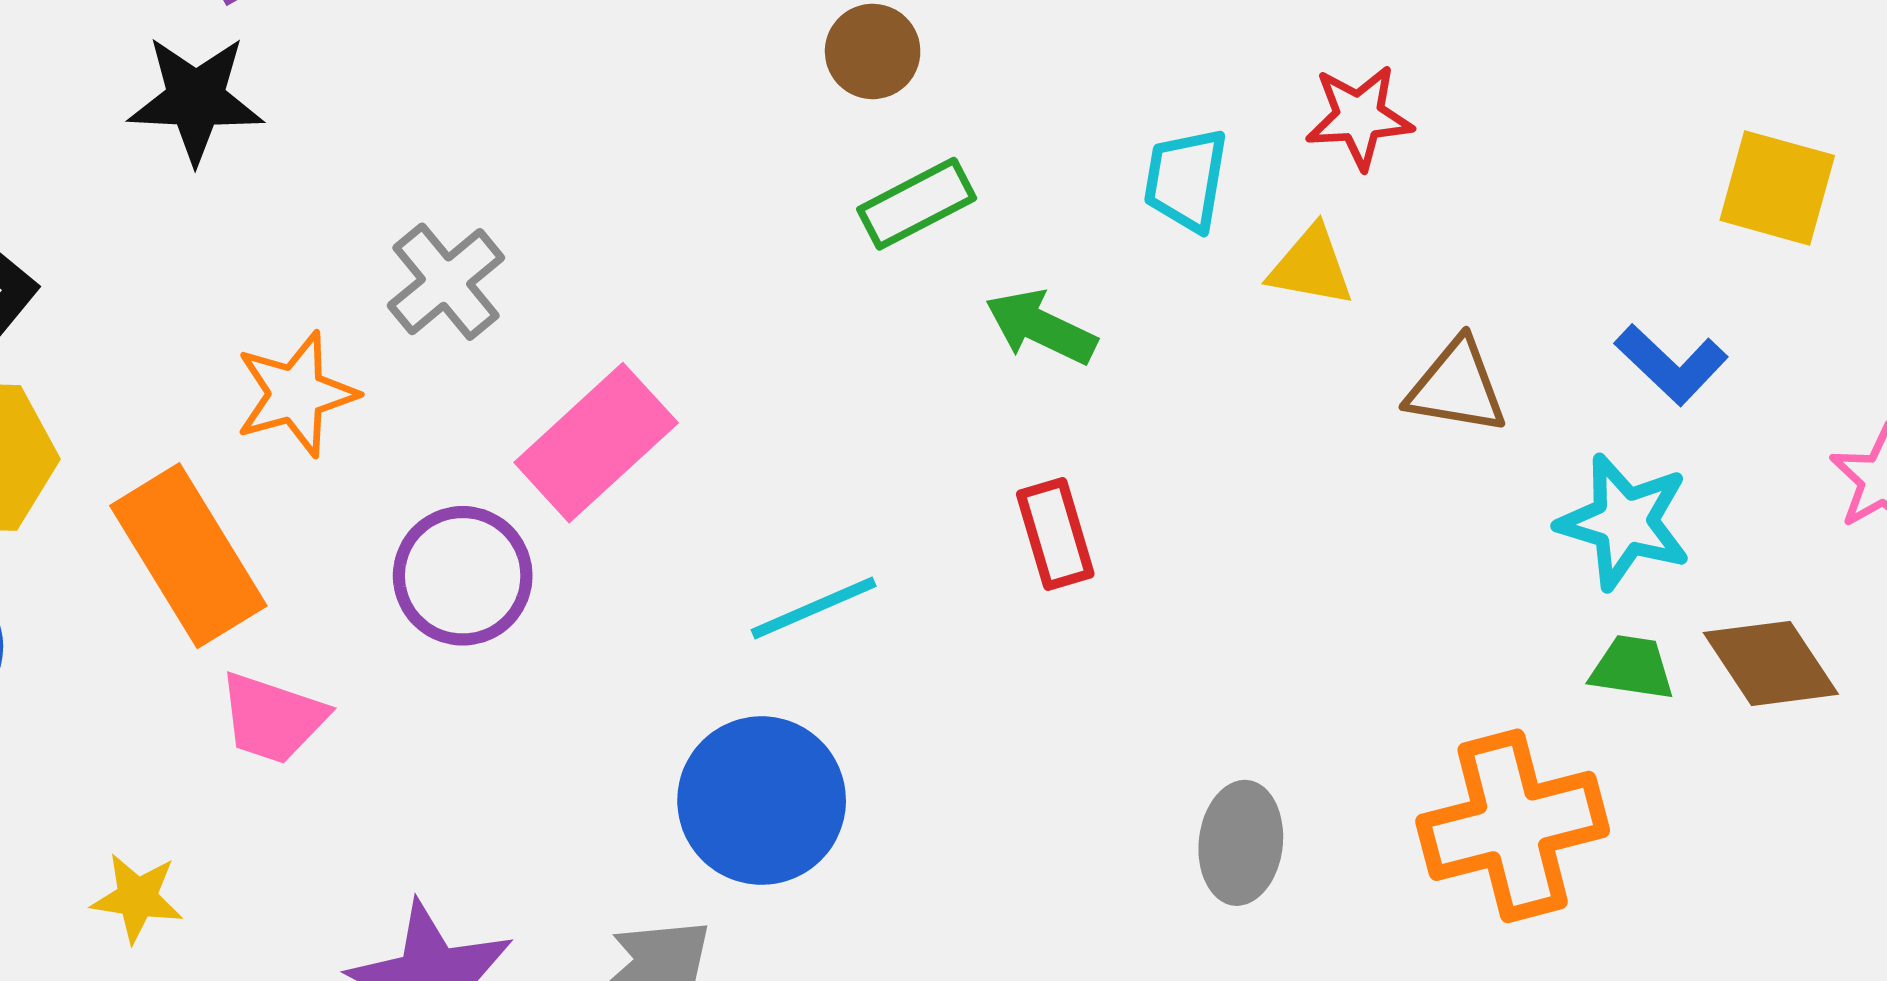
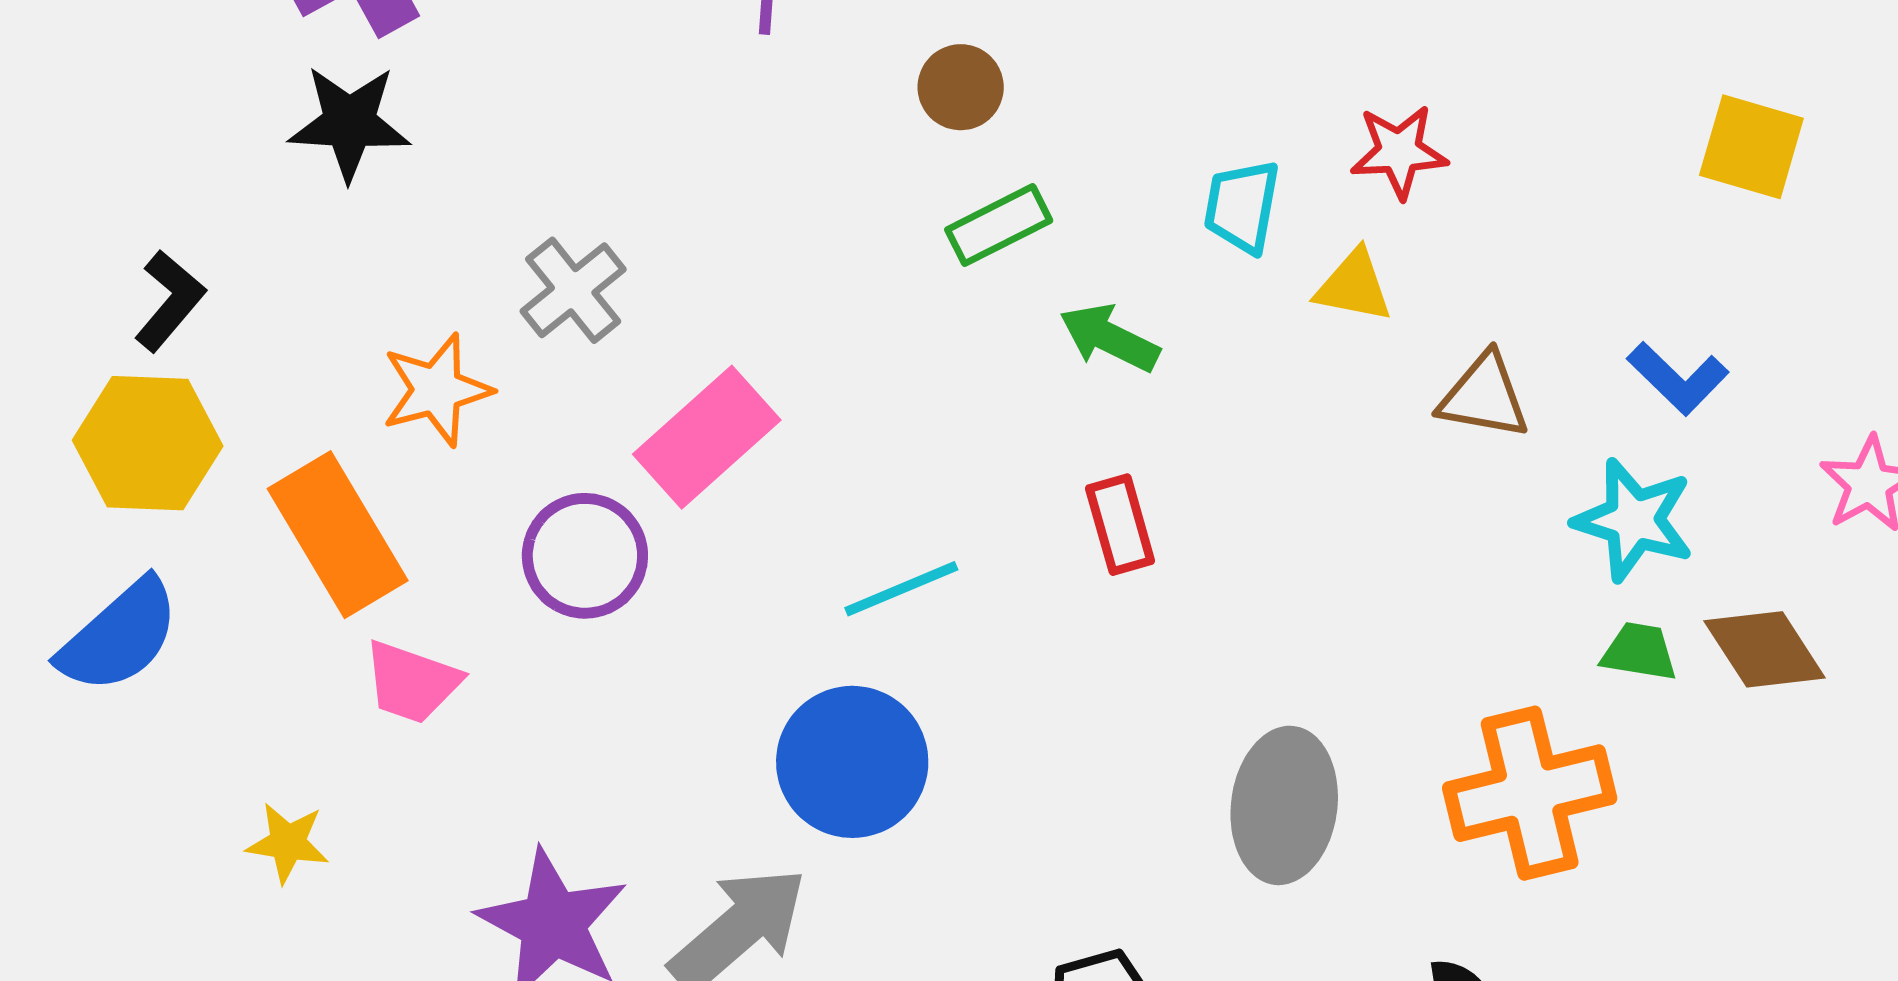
yellow square: (1777, 188) -> (1751, 147), moved
gray ellipse: (1241, 843) -> (1284, 805), size x1.4

